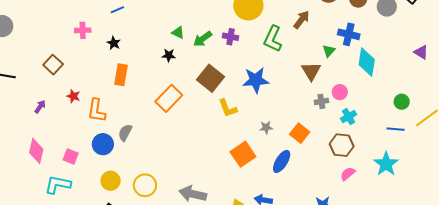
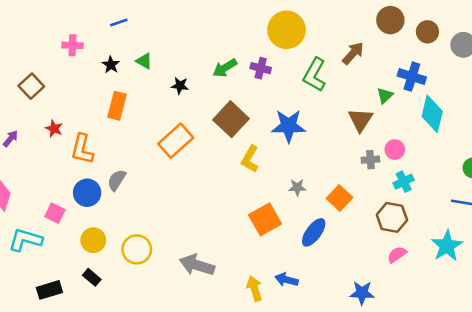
green triangle: (178, 33) -> (144, 61), moved
yellow L-shape: (228, 108) -> (250, 159), turned 45
pink square: (71, 157) -> (55, 213), moved

